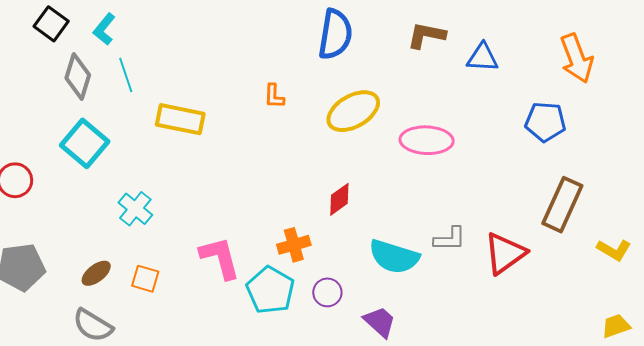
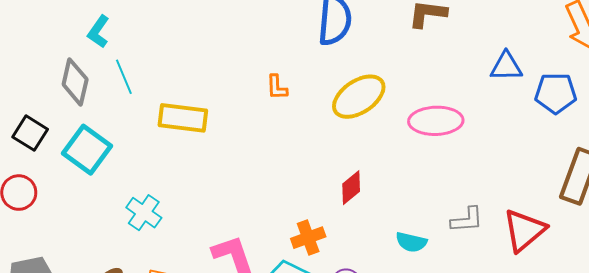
black square: (51, 24) -> (30, 133), moved
blue triangle: (483, 58) -> (506, 67), moved
cyan semicircle: (394, 257) -> (411, 242), size x0.6

